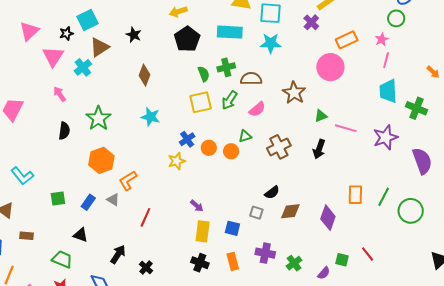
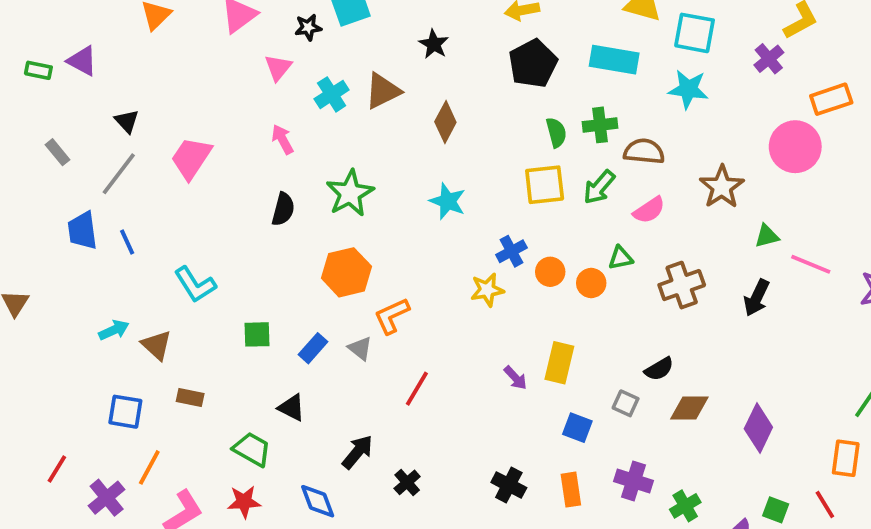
brown triangle: (99, 47) -> (383, 91), moved
pink triangle: (53, 56) -> (278, 68), size x0.7
orange rectangle: (355, 195) -> (846, 458), moved
yellow rectangle: (203, 231) -> (559, 363), moved

